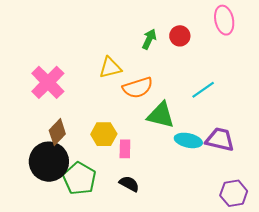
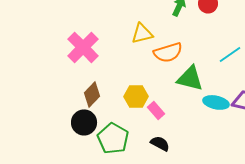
pink rectangle: (125, 149) -> (156, 110), turned -42
black circle: (49, 162) -> (84, 122), size x0.7

